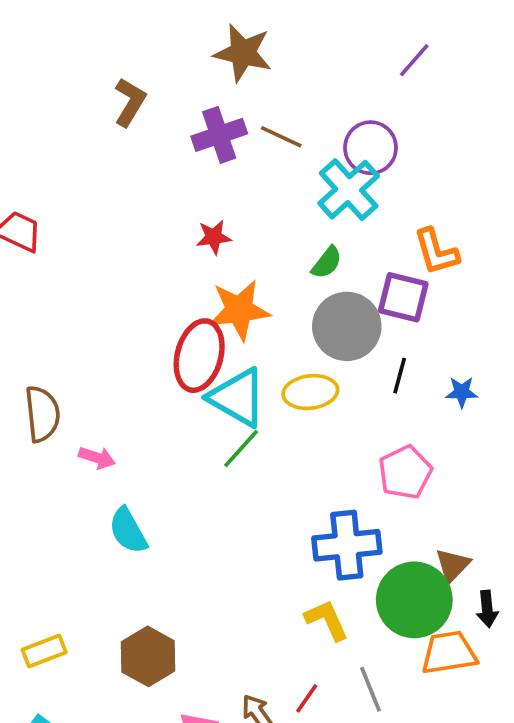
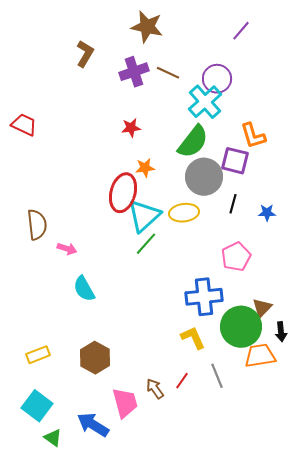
green semicircle: (327, 263) -> (193, 142), size x1.8
orange star: (239, 310) -> (145, 168), size x0.6
cyan triangle: (237, 397) -> (144, 216), turned 48

